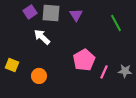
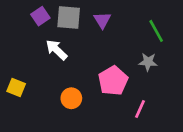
gray star: (125, 71) -> (148, 62), moved
pink line: (104, 72) -> (140, 109), moved
orange circle: (39, 76) -> (71, 98), moved

